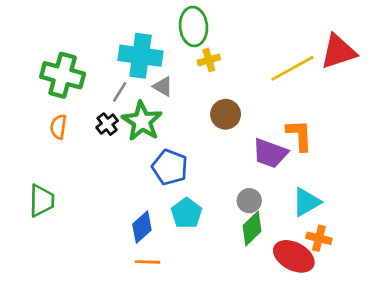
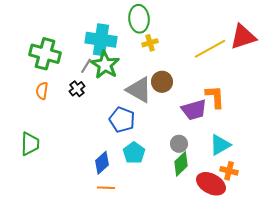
gray triangle: (163, 86) -> (139, 90), moved, size x1.8
green star: (142, 121) -> (105, 65), moved
purple trapezoid: (270, 153) -> (194, 110), turned -36

